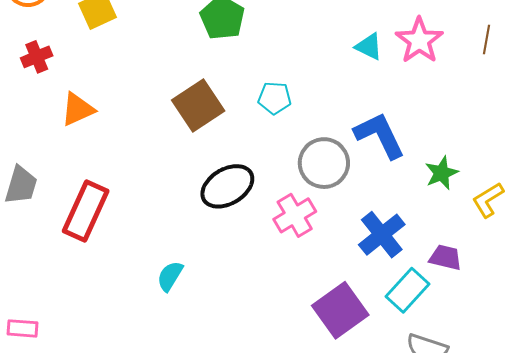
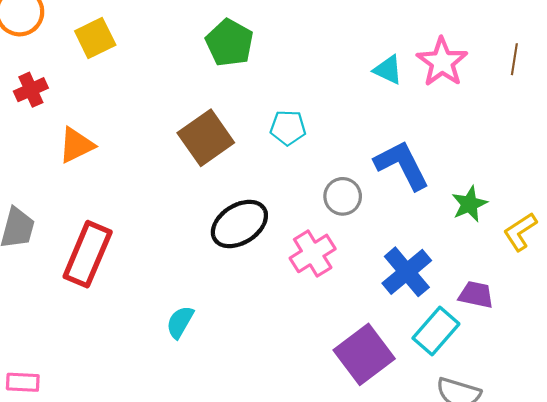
gray circle: (324, 163) -> (343, 196), size x0.7

